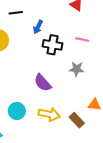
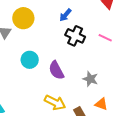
gray star: (77, 69) -> (90, 79), moved
cyan circle: (17, 111) -> (30, 60), moved

